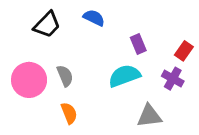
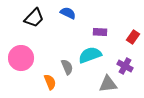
purple rectangle: (138, 44) -> (100, 32), turned -64
gray semicircle: (65, 76) -> (67, 67), moved
purple cross: (173, 79) -> (125, 66), moved

